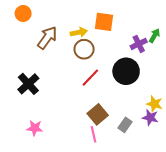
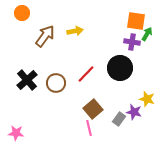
orange square: (104, 22) -> (136, 21), moved
purple cross: (139, 44) -> (132, 42), turned 35
brown circle: (84, 49) -> (56, 83), moved
purple star: (150, 118) -> (134, 112), moved
pink star: (35, 128) -> (16, 133), moved

